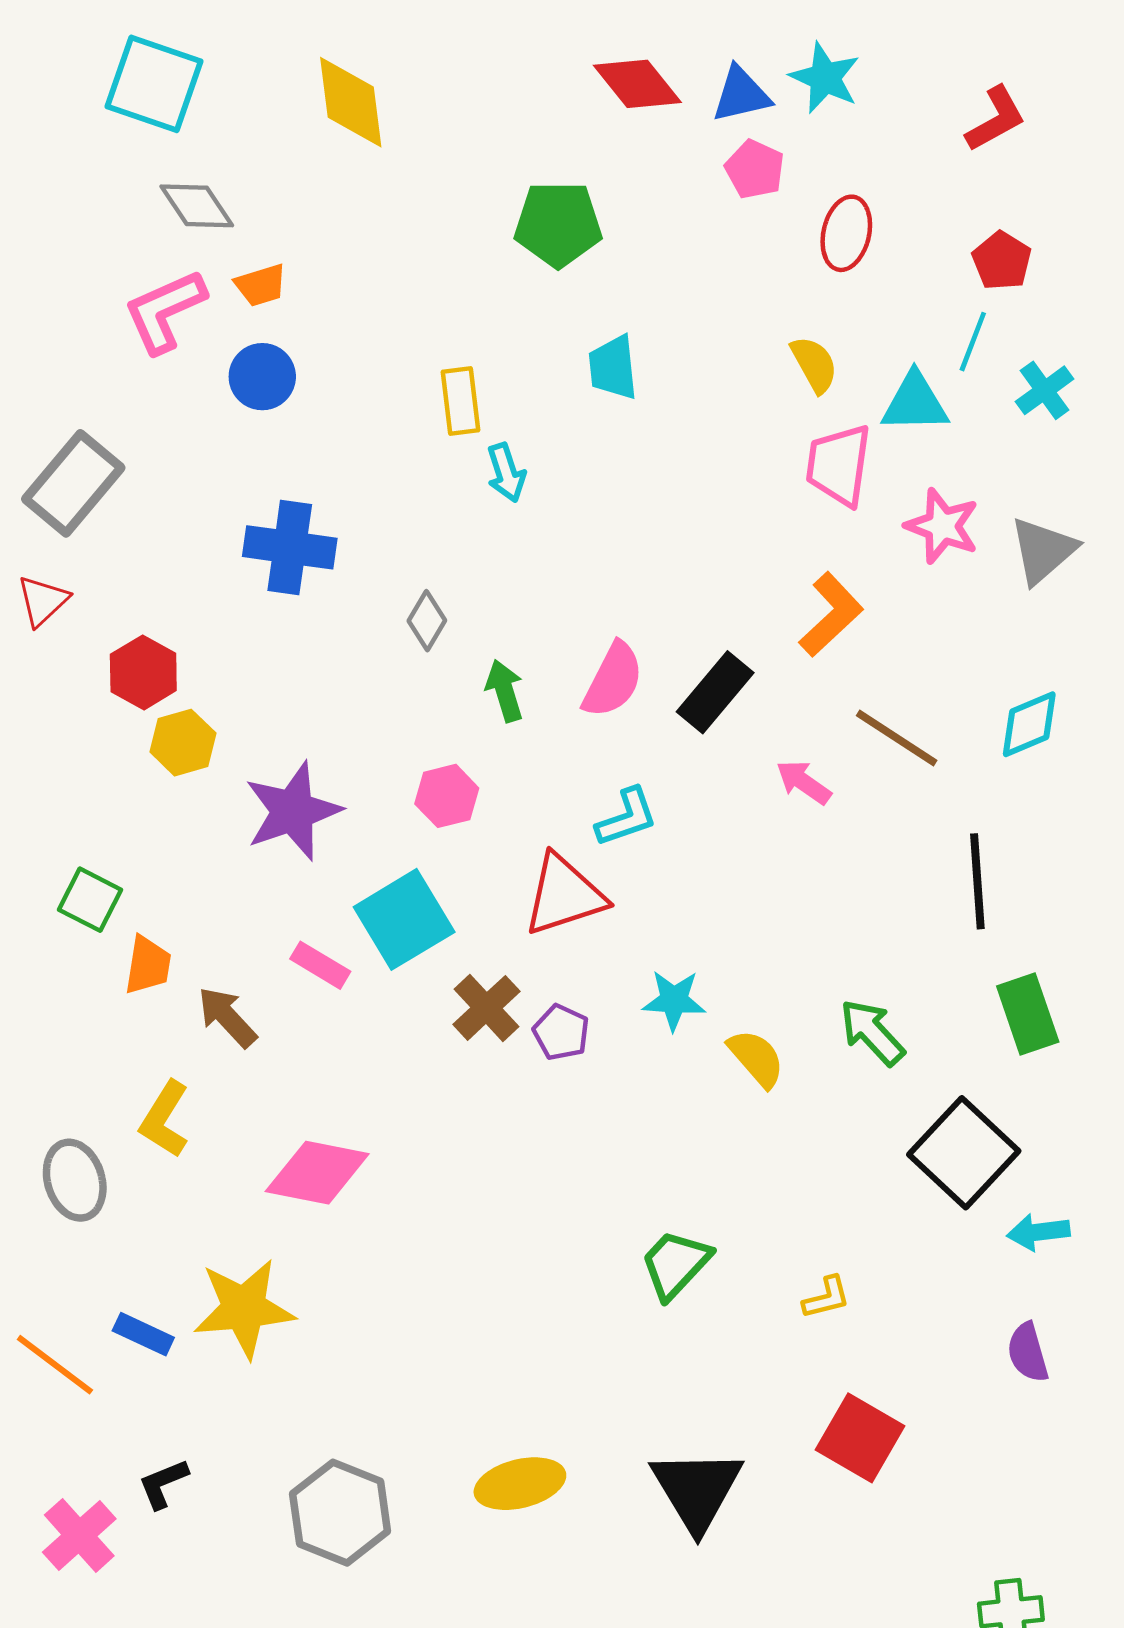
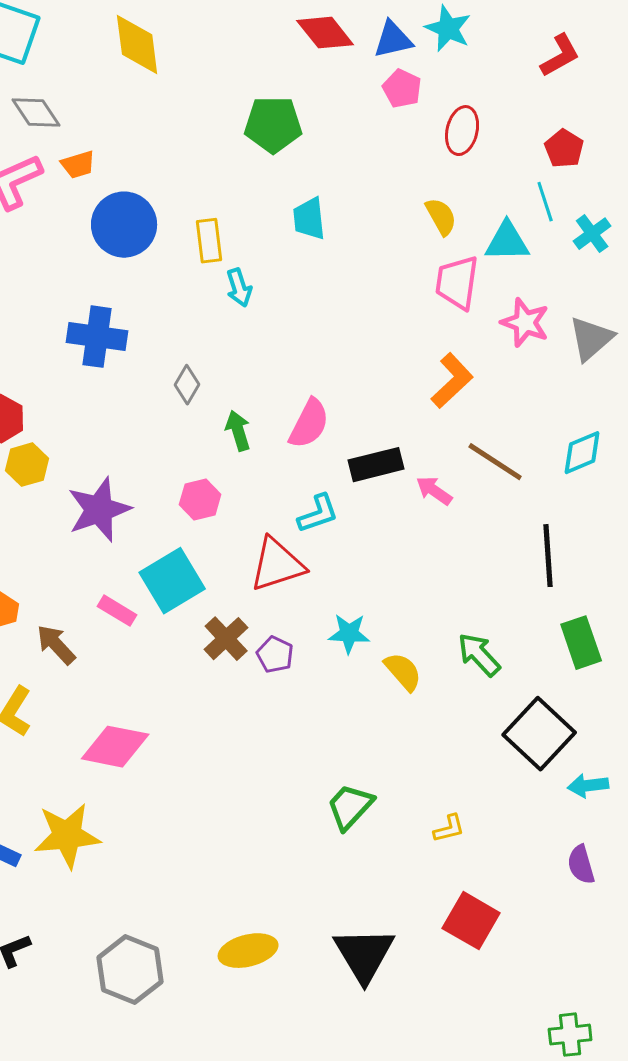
cyan line: (973, 342) -> (545, 202), turned -39
blue circle: (262, 377) -> (124, 225), moved, size x1.5
black rectangle: (715, 692) -> (376, 465), moved, turned 36

